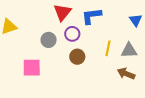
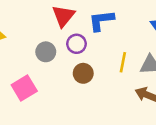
pink square: (32, 68) -> (24, 88), turned -30

